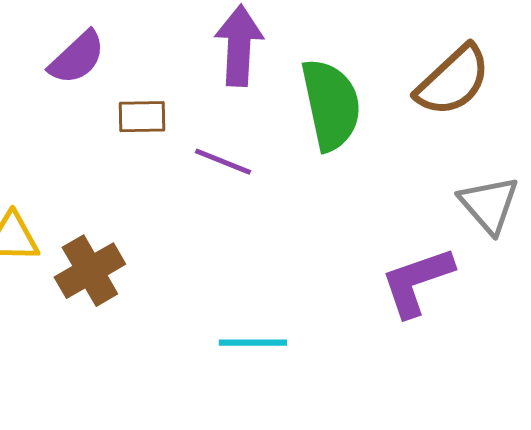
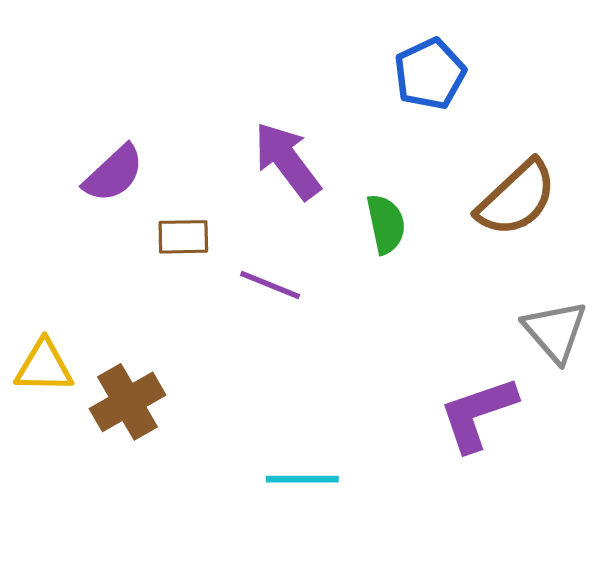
purple arrow: (239, 46) -> (287, 161), turned -40
green semicircle: (331, 105) -> (386, 224), size x0.6

